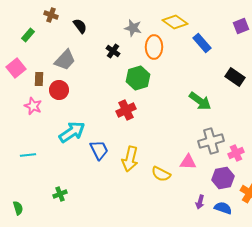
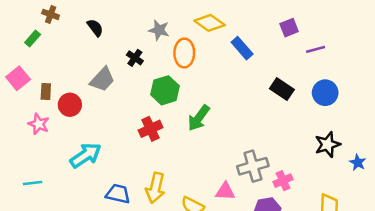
brown cross: (51, 15) -> (51, 14), moved
gray trapezoid: (65, 60) -> (102, 79), moved
green arrow: (200, 101) -> (199, 118), moved, turned 90
blue trapezoid: (99, 150) -> (118, 194), moved, turned -50

